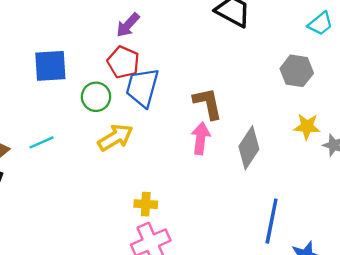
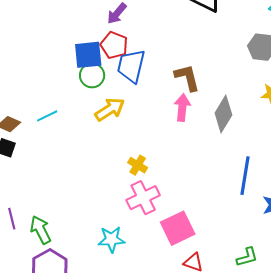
blue square: (50, 66) -> (88, 55), moved
yellow cross: (146, 204) -> (138, 165), turned 30

